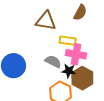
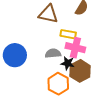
gray semicircle: (53, 61) -> (53, 53), turned -35

